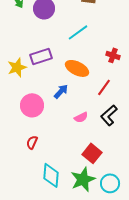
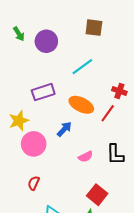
yellow star: (17, 67) -> (19, 121), moved
red line: (104, 87) -> (108, 113), moved
black L-shape: (109, 115) -> (115, 154), turned -50

